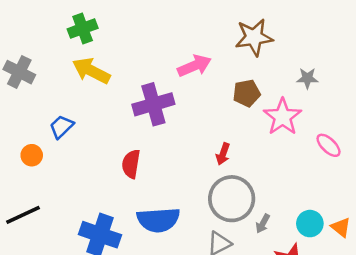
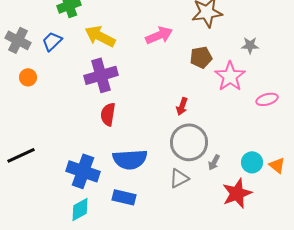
yellow arrow: (91, 71) -> (100, 36), moved
purple cross: (153, 104) -> (101, 75), moved
blue trapezoid: (61, 127) -> (52, 41), moved
pink ellipse: (329, 145) -> (267, 99), turned -60
orange circle: (32, 155) -> (28, 77), moved

